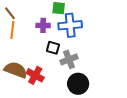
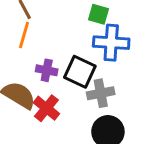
purple cross: (43, 25) -> (47, 70), moved
black square: (53, 48) -> (80, 72), size x1.5

